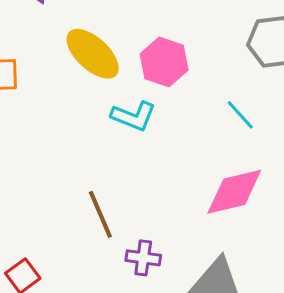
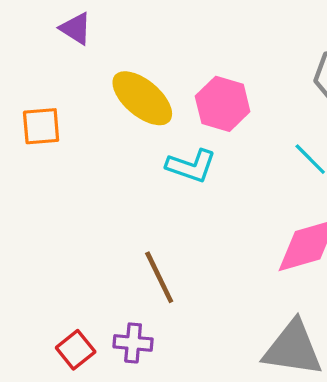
purple cross: (143, 258) -> (133, 343), moved

